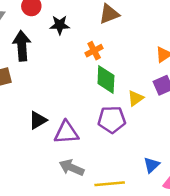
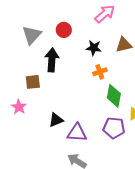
black star: (60, 25) -> (94, 48), moved
orange cross: (94, 51) -> (100, 72), moved

